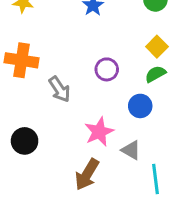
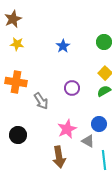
blue circle: (140, 106) -> (99, 124), moved
brown arrow: (87, 174) -> (59, 157), turned -40

